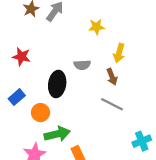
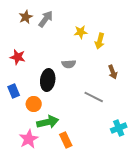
yellow arrow: (119, 53) -> (100, 41), moved
brown arrow: (112, 77) -> (113, 72), moved
blue rectangle: (17, 97) -> (14, 91), turned -72

